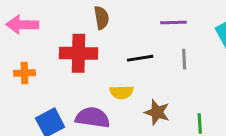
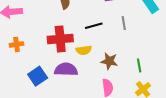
red cross: (78, 53) -> (60, 39), moved

